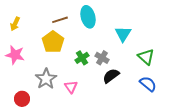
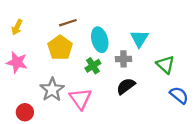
cyan ellipse: (88, 17) -> (100, 40), moved
gray cross: (102, 58) -> (124, 59), moved, turned -32
blue semicircle: (148, 84) -> (179, 95), moved
pink triangle: (71, 87) -> (80, 99), size x1.5

